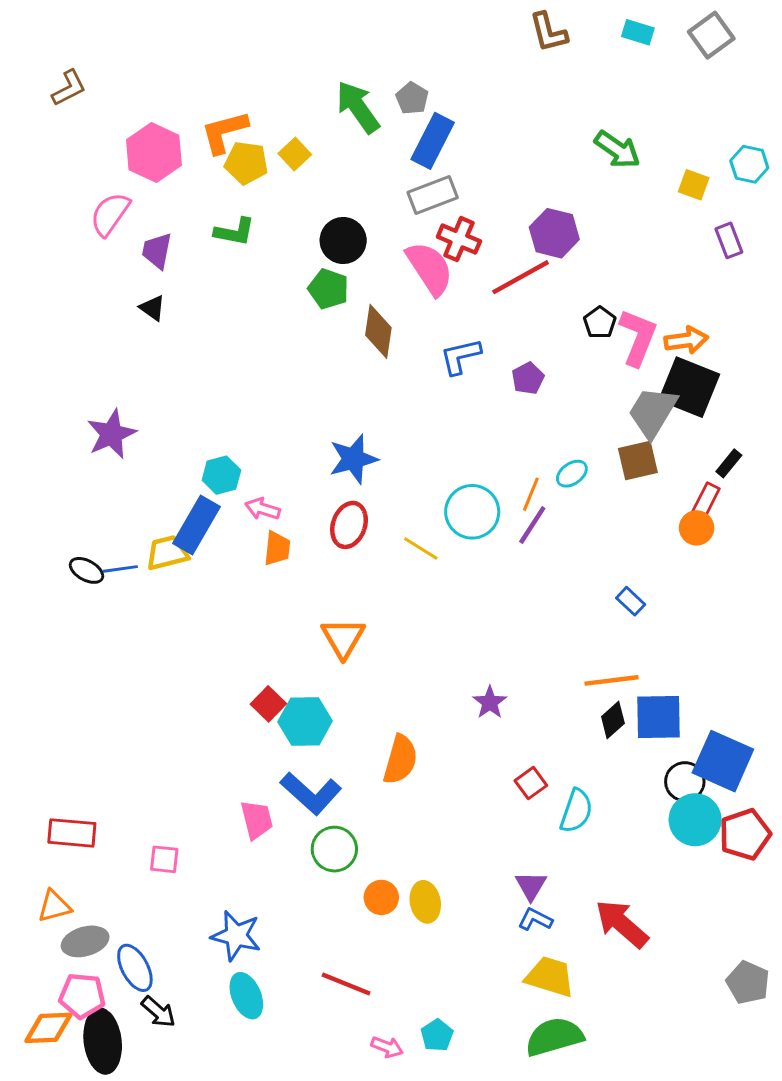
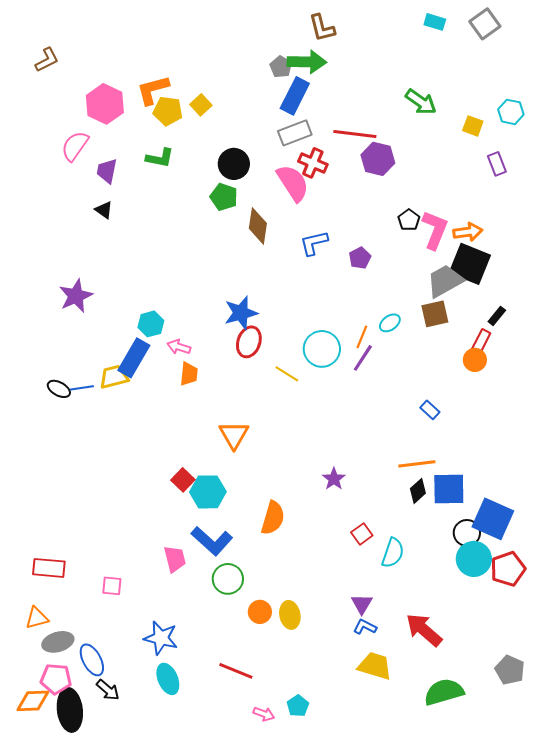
brown L-shape: (548, 32) -> (322, 28), moved
green arrow: (358, 107) -> (307, 62), moved, turned 126
red line: (521, 277) -> (355, 134), moved, turned 36
gray trapezoid: (653, 412) -> (445, 281), turned 30
red ellipse: (349, 525) -> (249, 342), moved
green semicircle: (554, 1037) -> (444, 692), moved

